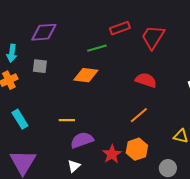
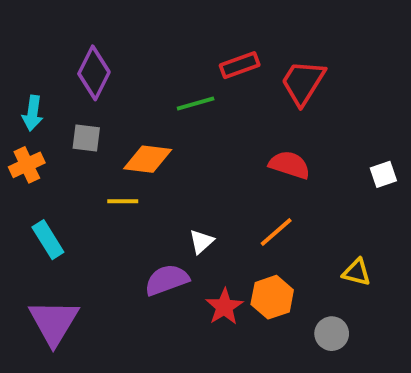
purple diamond: (44, 32) -> (94, 73), turned -60
orange diamond: (86, 75) -> (148, 159), moved
yellow line: (67, 120) -> (123, 201), moved
white triangle: (74, 166) -> (201, 242), moved

